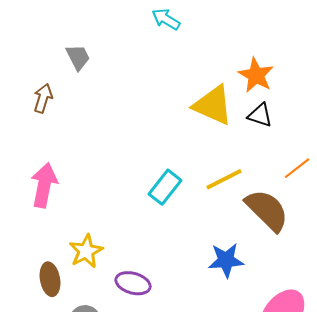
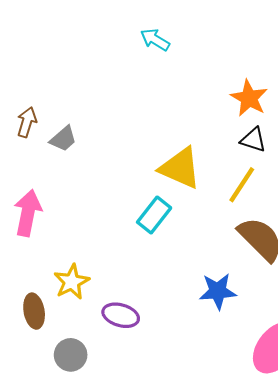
gray trapezoid: (78, 57) -> (63, 139), moved, turned 76
yellow triangle: (213, 105) -> (180, 168), moved
yellow line: (224, 179) -> (242, 185), moved, turned -30

